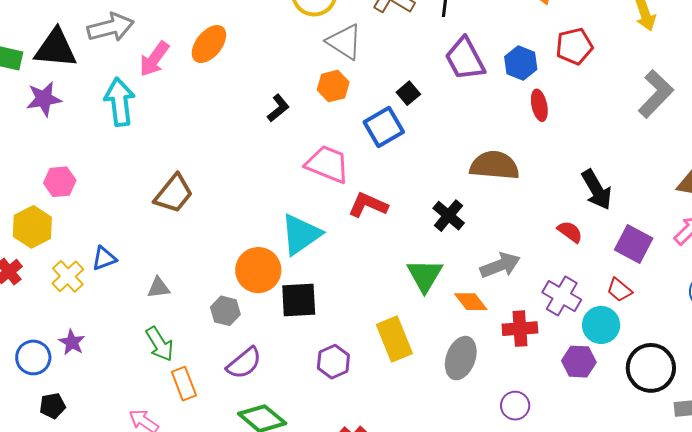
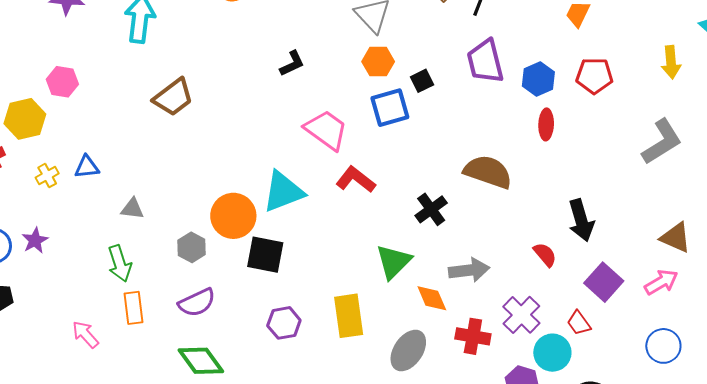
orange hexagon: (333, 86) -> (378, 62), moved
brown trapezoid: (174, 194) -> (173, 97), moved
yellow cross: (68, 276) -> (47, 176), size x0.7

